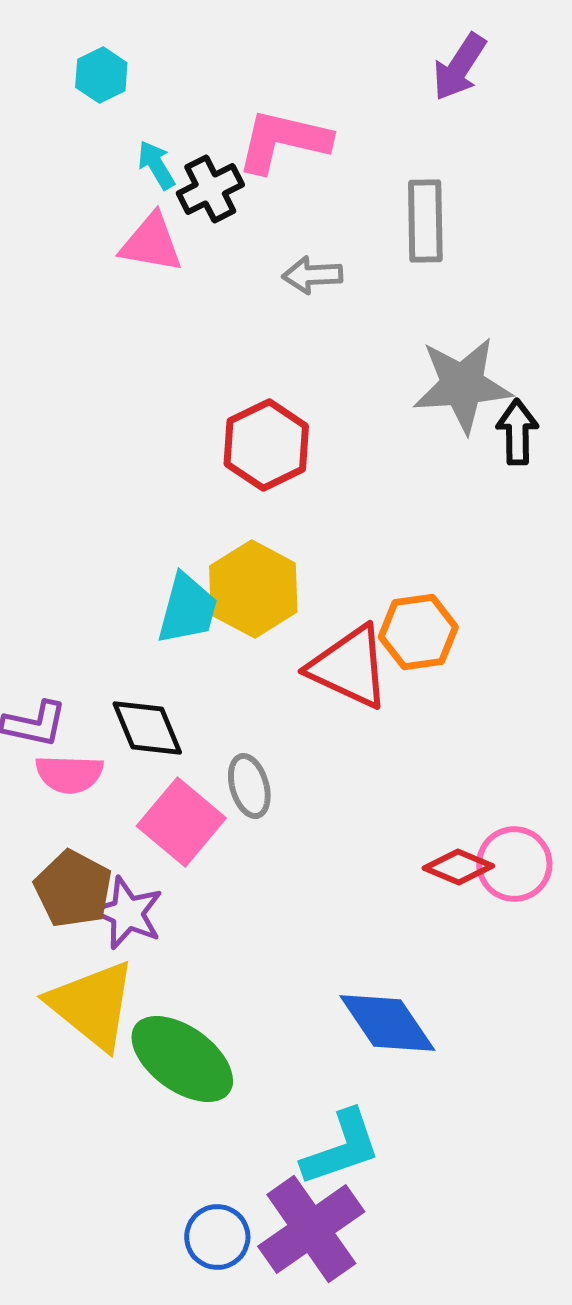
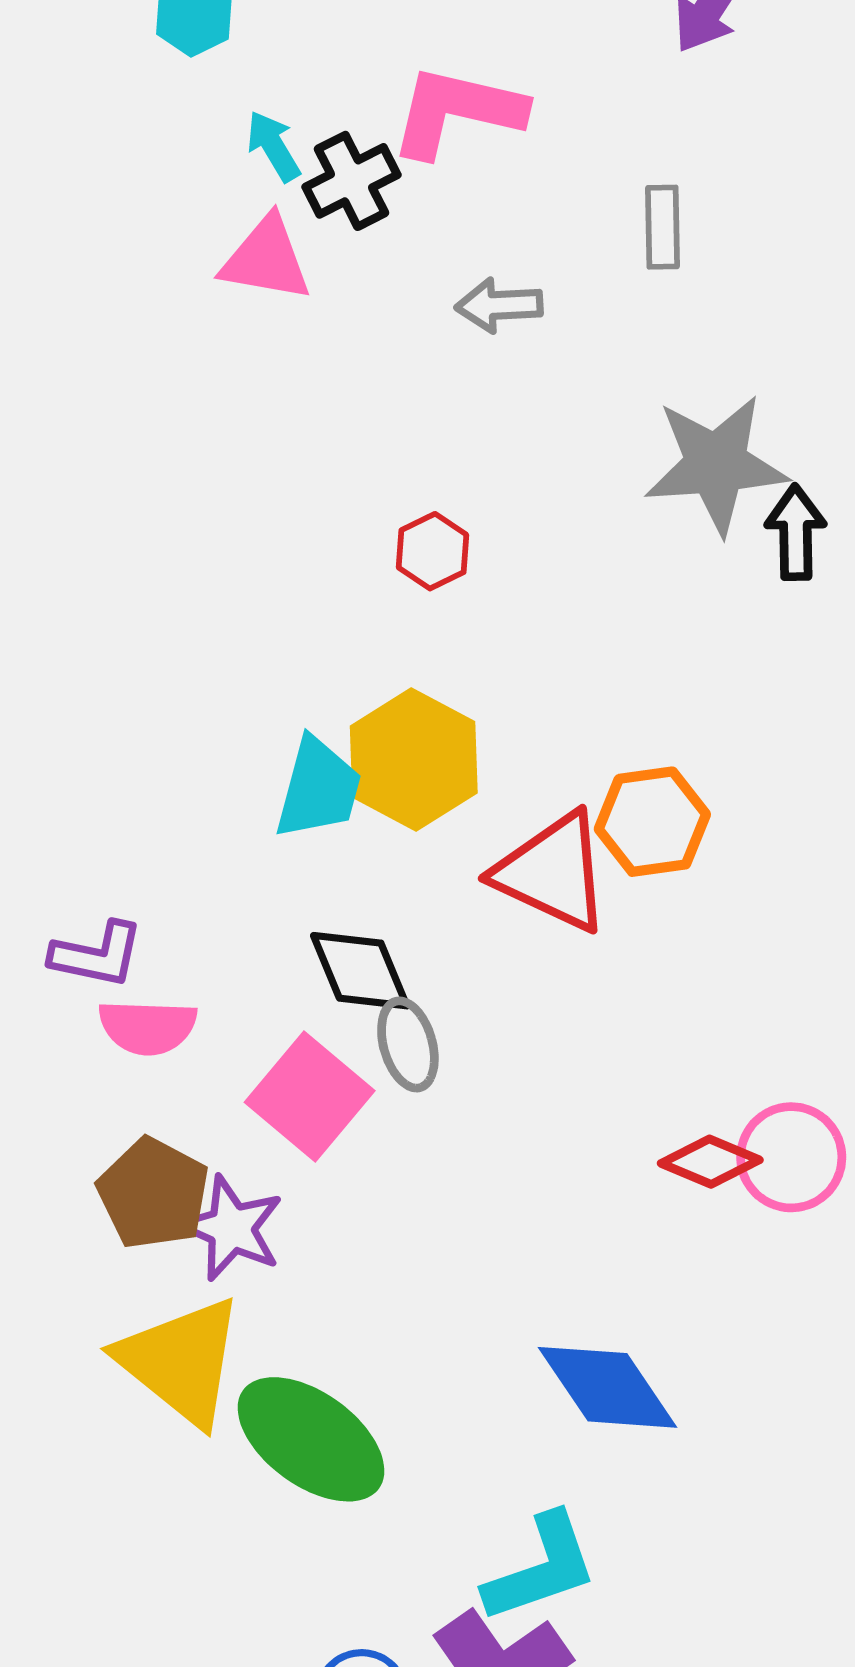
gray rectangle: (425, 221) -> (662, 227), size x0.7
red hexagon: (266, 445) -> (433, 551), size x0.6
black diamond: (147, 728) -> (360, 971), moved

